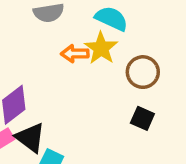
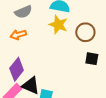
orange arrow: (75, 54) -> (18, 35), moved

